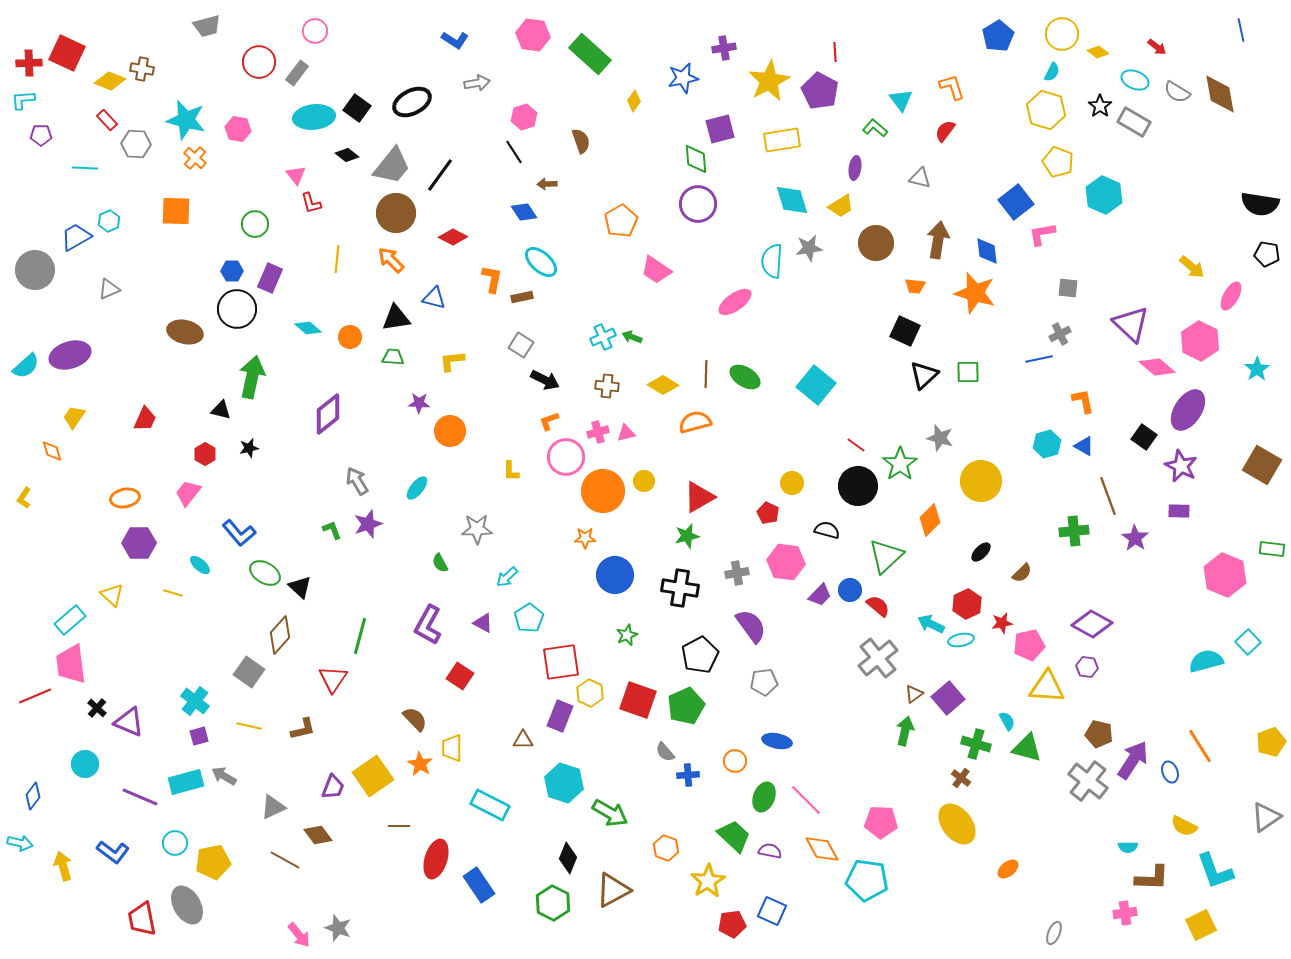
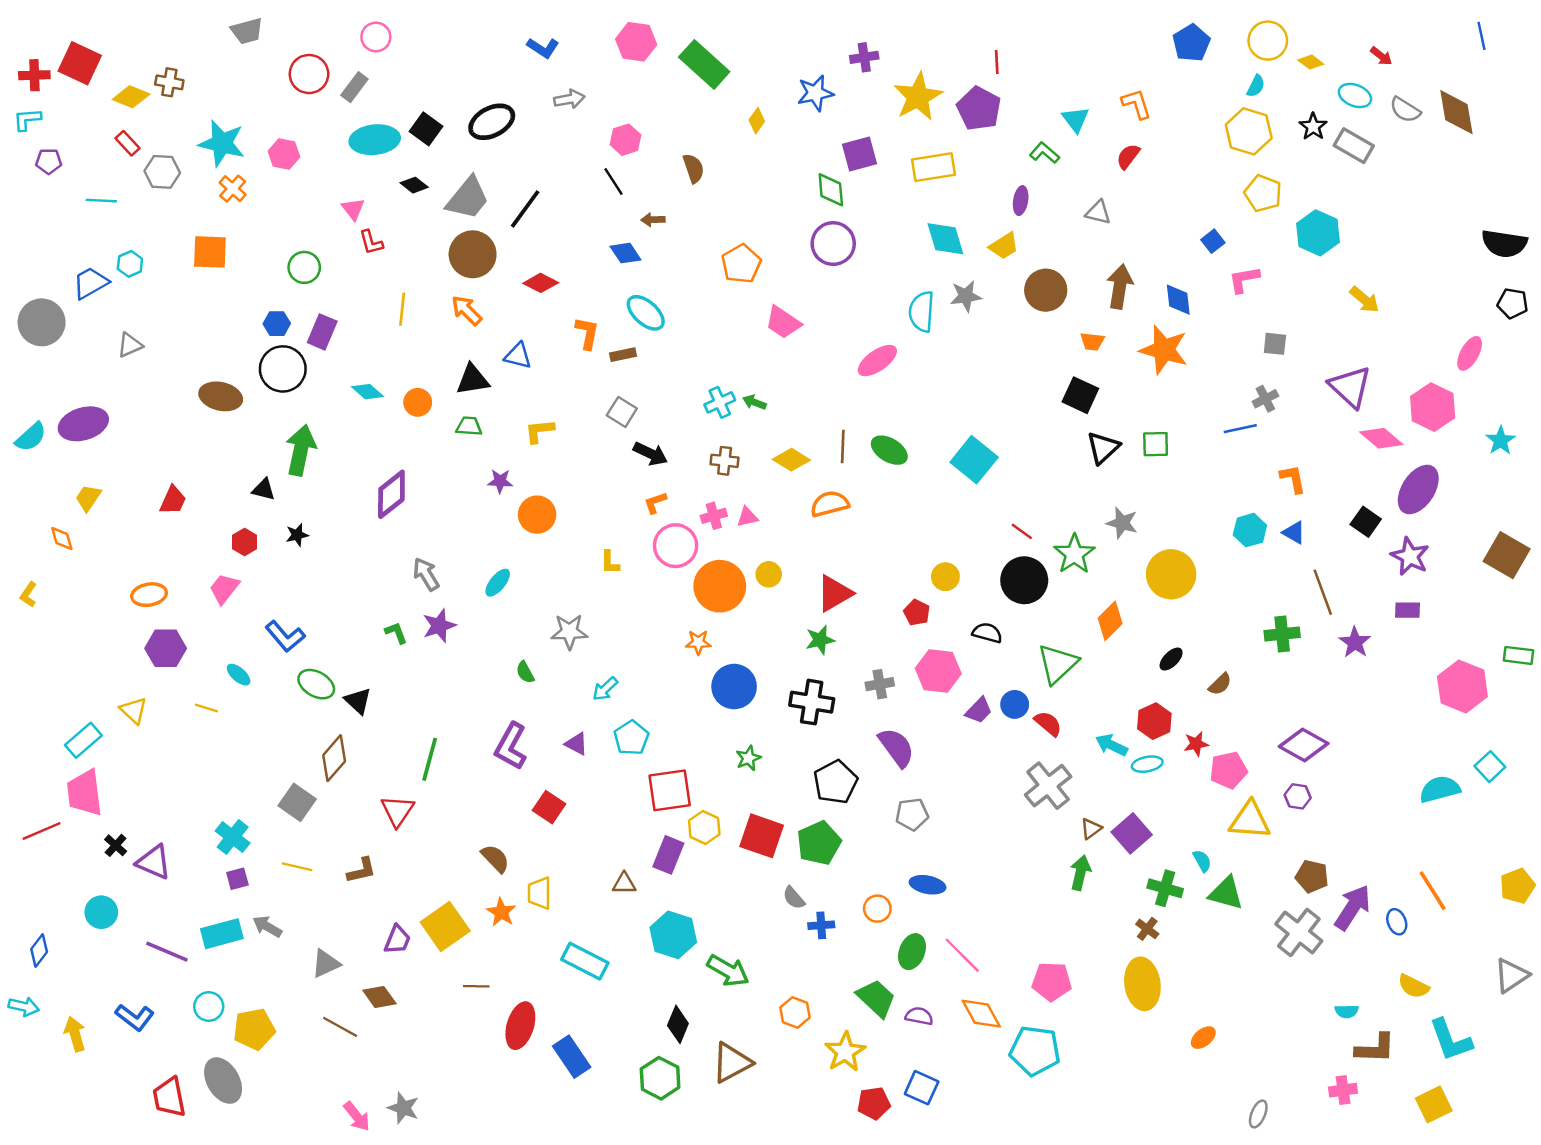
blue square: (1016, 202) -> (1213, 241), size x0.6
yellow arrow: (1192, 267) -> (1365, 300), moved
yellow ellipse: (957, 824) -> (1142, 984), turned 30

